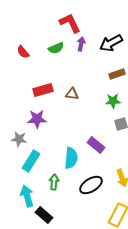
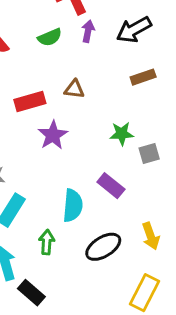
brown triangle: (72, 94) -> (74, 89), moved
green star: (113, 101) -> (122, 134), moved
purple star: (37, 119) -> (53, 135), moved, turned -30

